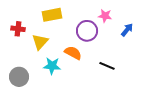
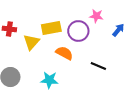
yellow rectangle: (52, 15) -> (51, 28), moved
cyan star: (52, 66) -> (49, 80), moved

